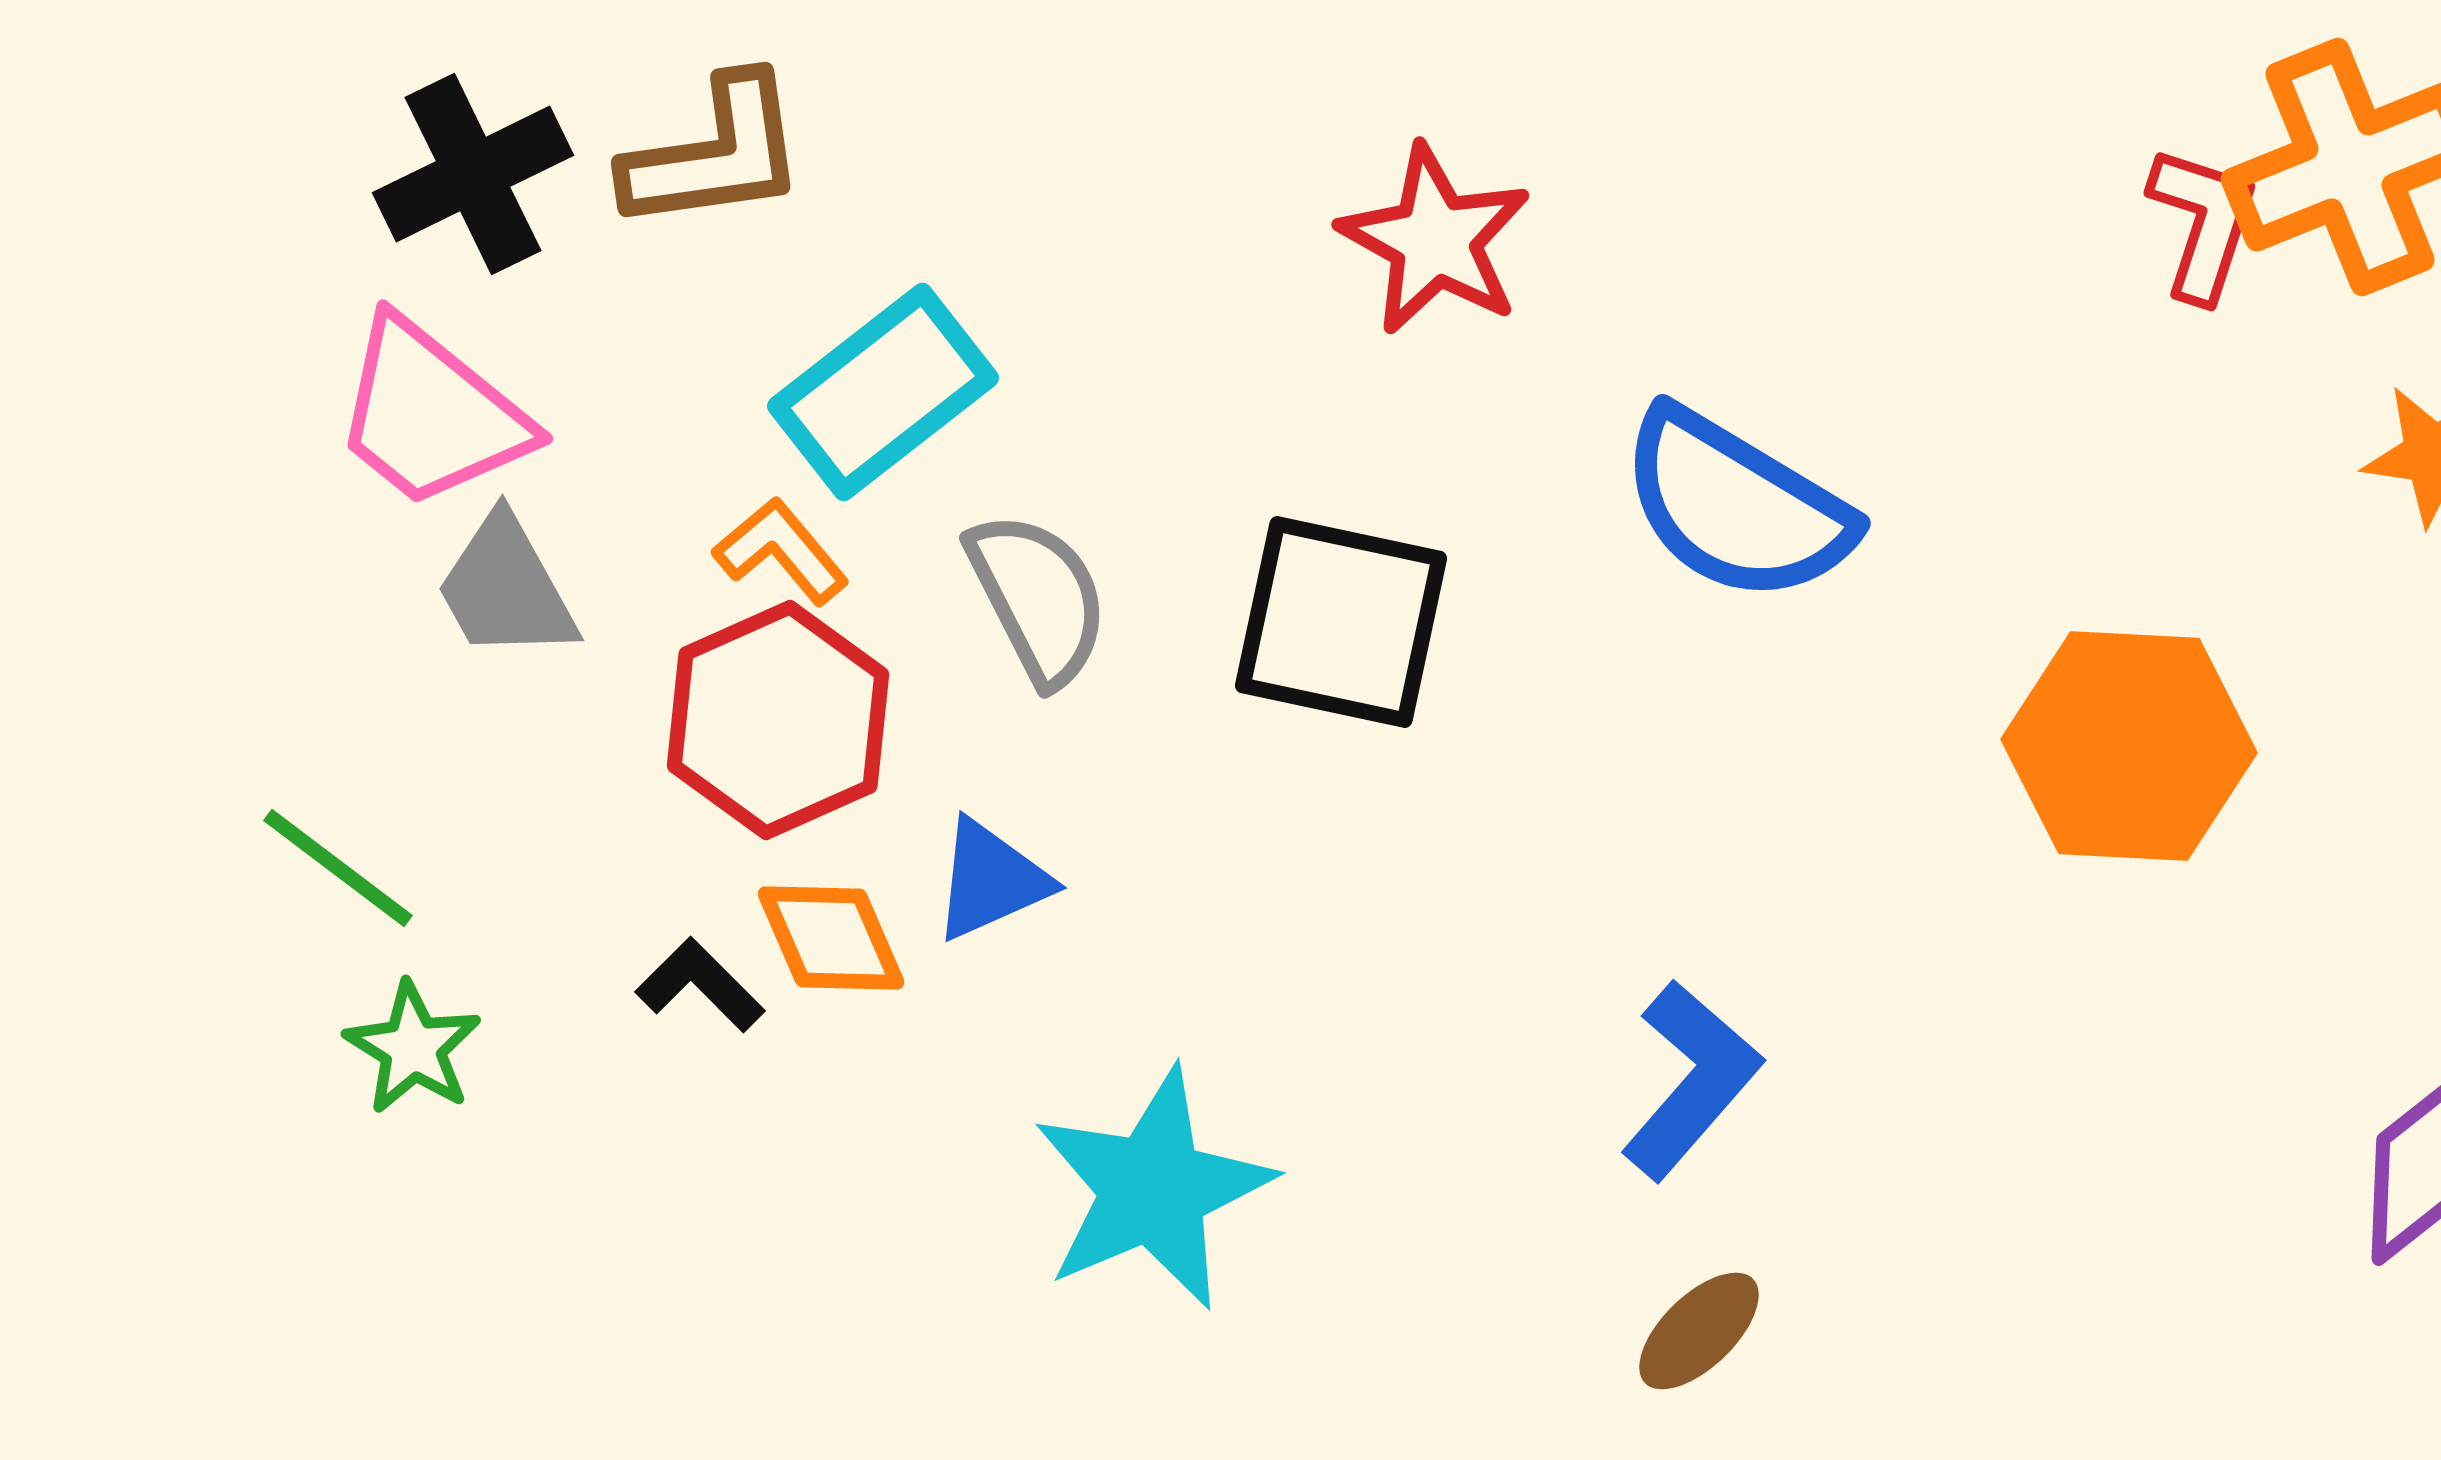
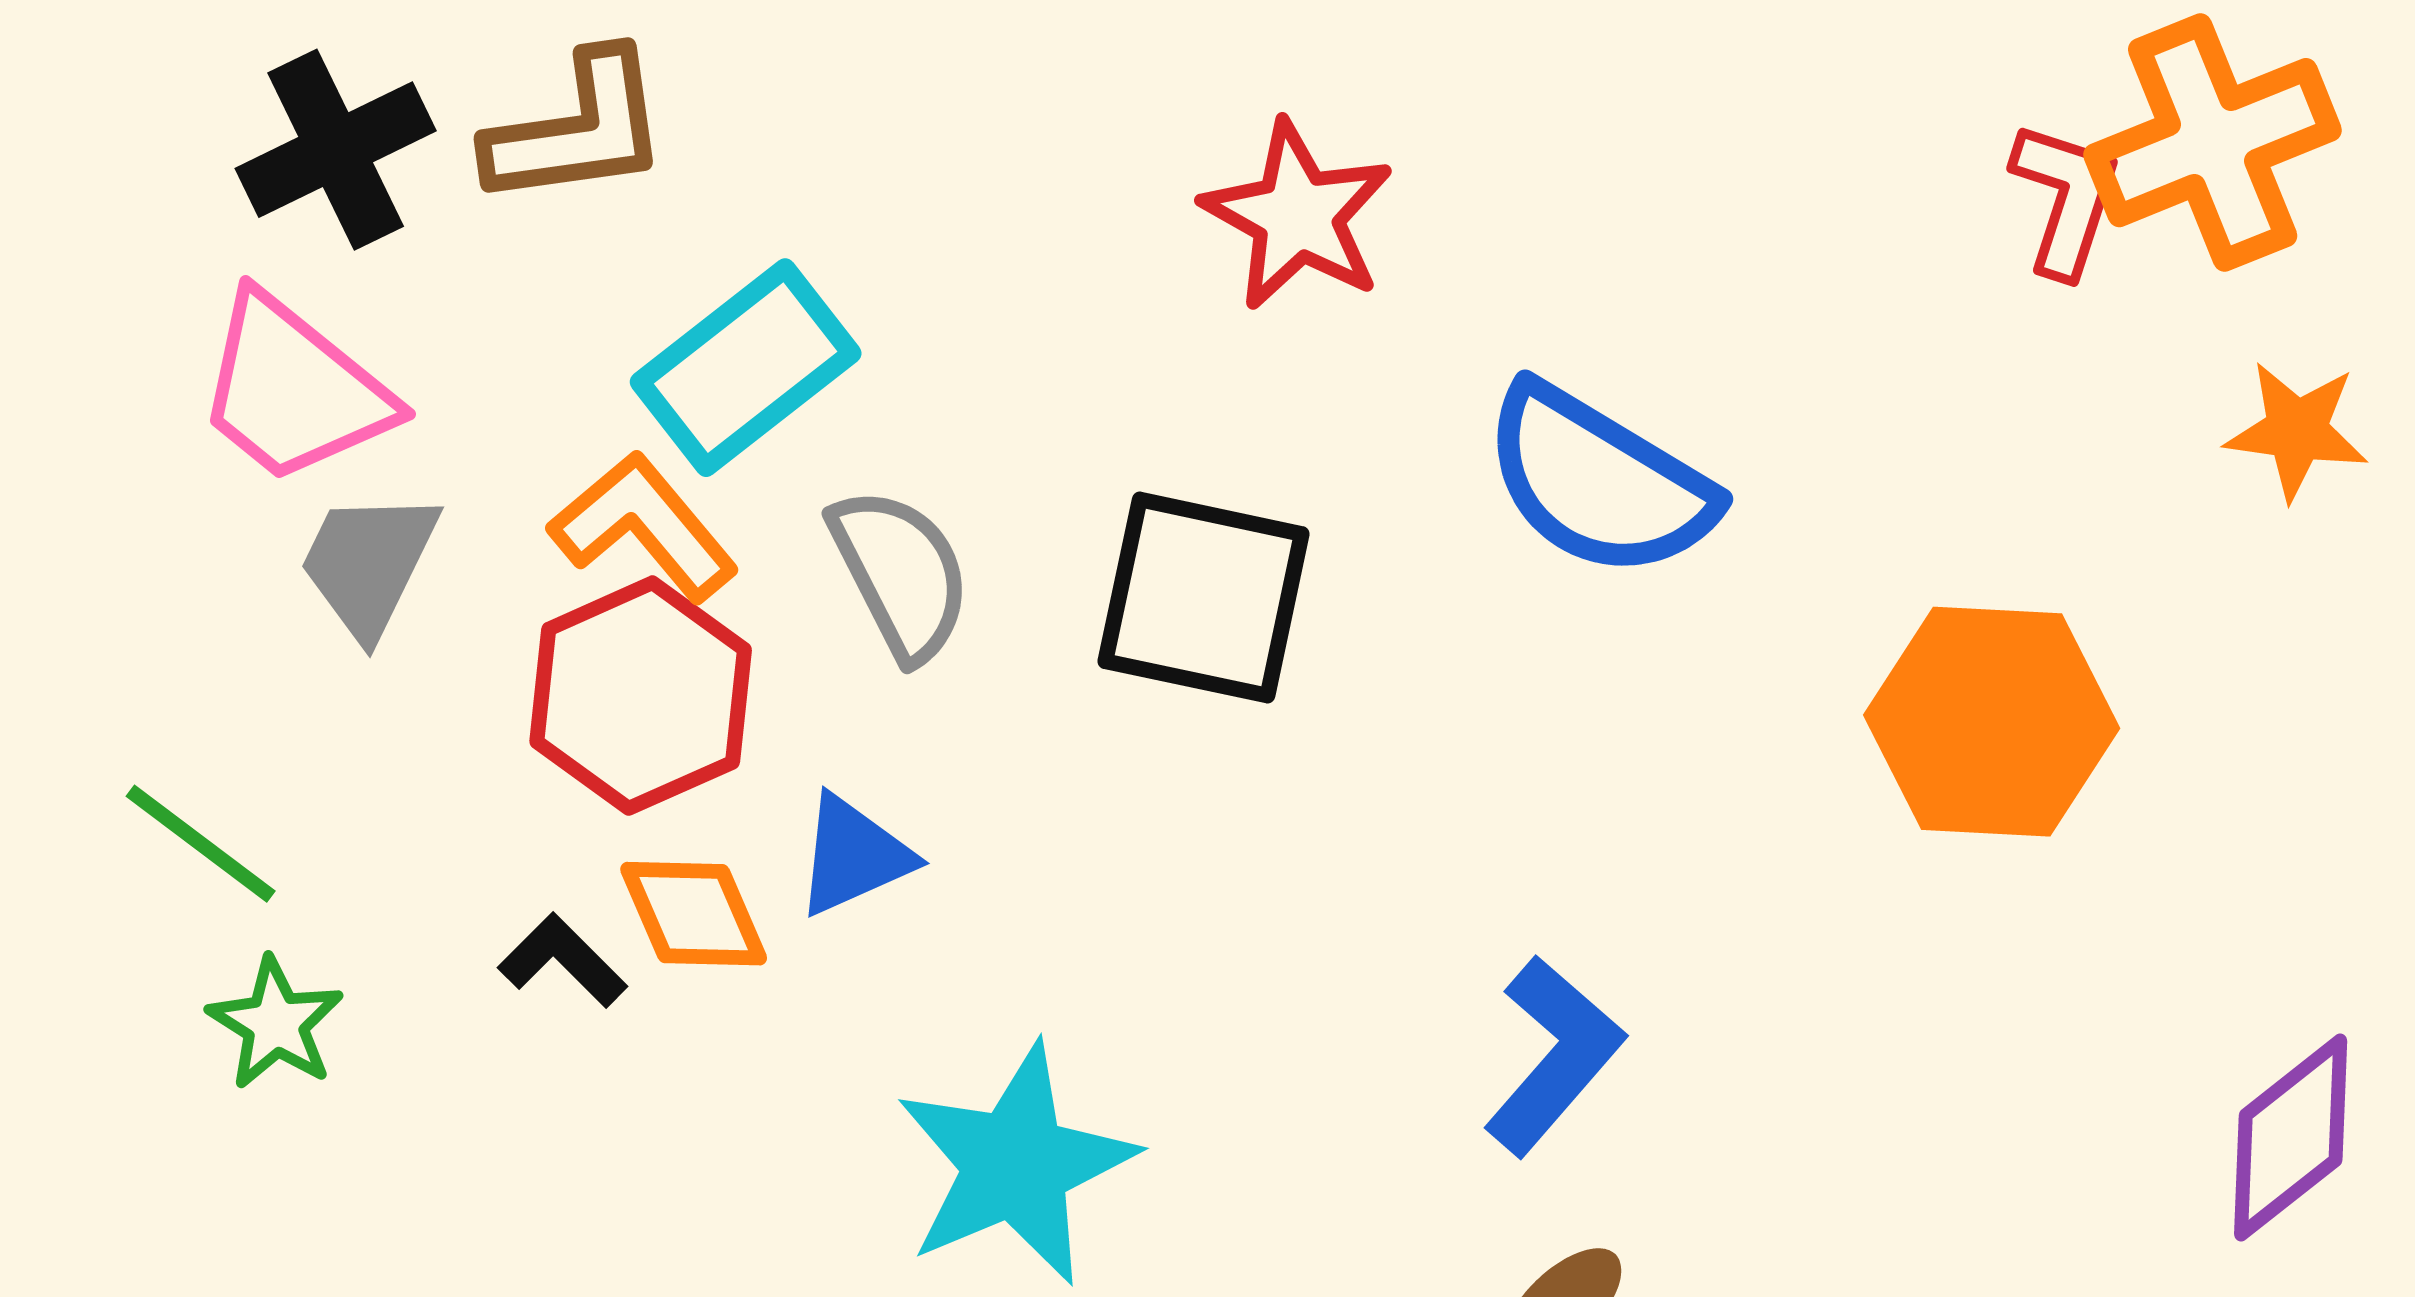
orange L-shape: (781, 551) -> (644, 527), size x1.4
gray trapezoid: (506, 588) -> (369, 564), turned 55

